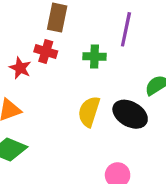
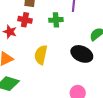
yellow semicircle: (89, 112) -> (41, 55), moved

